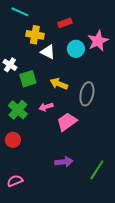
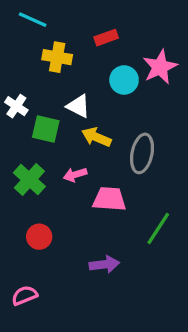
white triangle: (48, 52) -> (78, 106), moved
green square: (28, 79) -> (46, 129), turned 30
pink trapezoid: (67, 122) -> (109, 199), turned 40
red circle: (13, 140) -> (39, 237), moved
green line: (97, 170) -> (158, 229), moved

